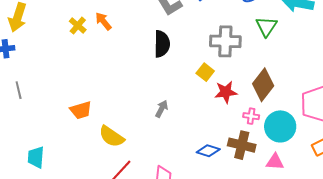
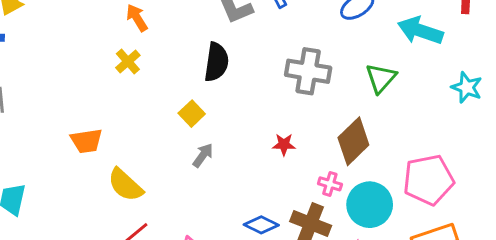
yellow cross: (78, 26) -> (128, 61), moved
green triangle: (266, 26) -> (381, 78), moved
yellow square: (205, 72) -> (192, 114), moved
red star: (226, 92) -> (284, 144), moved, size x0.7

